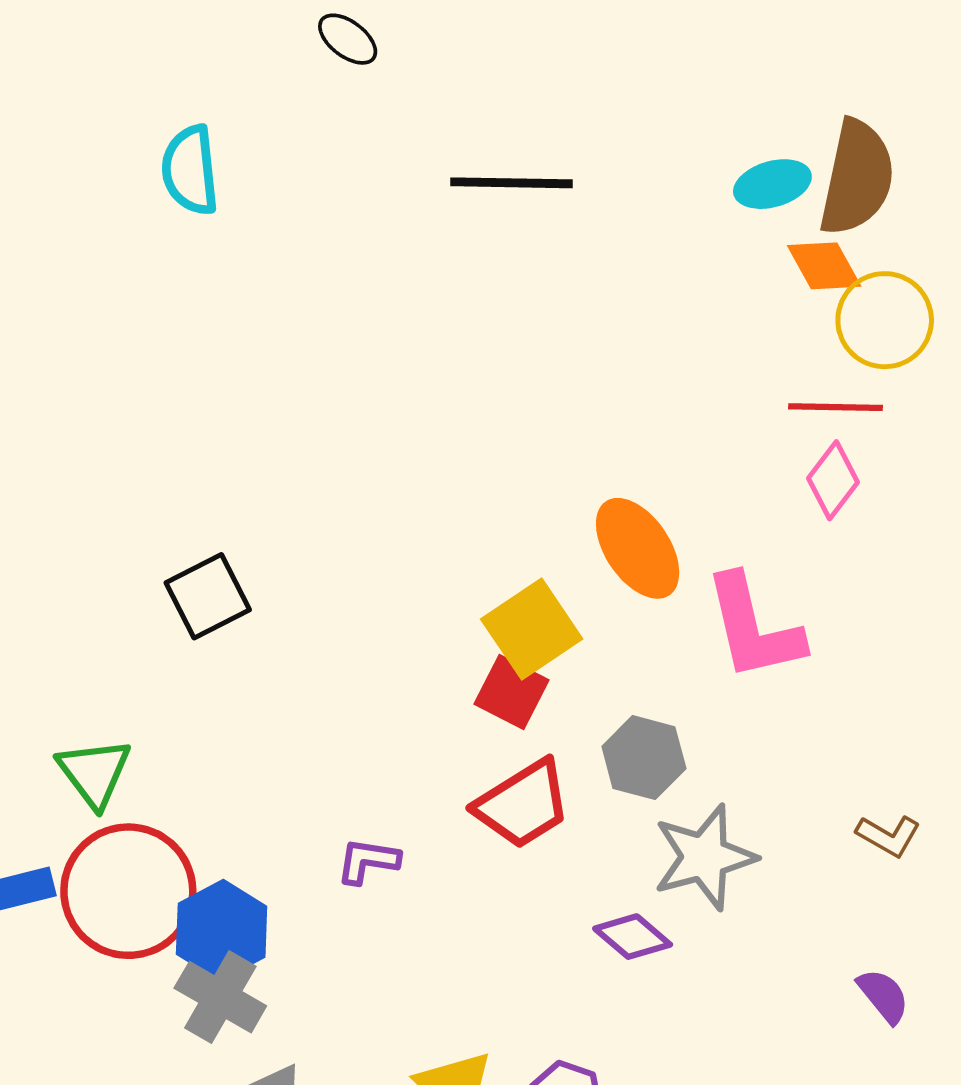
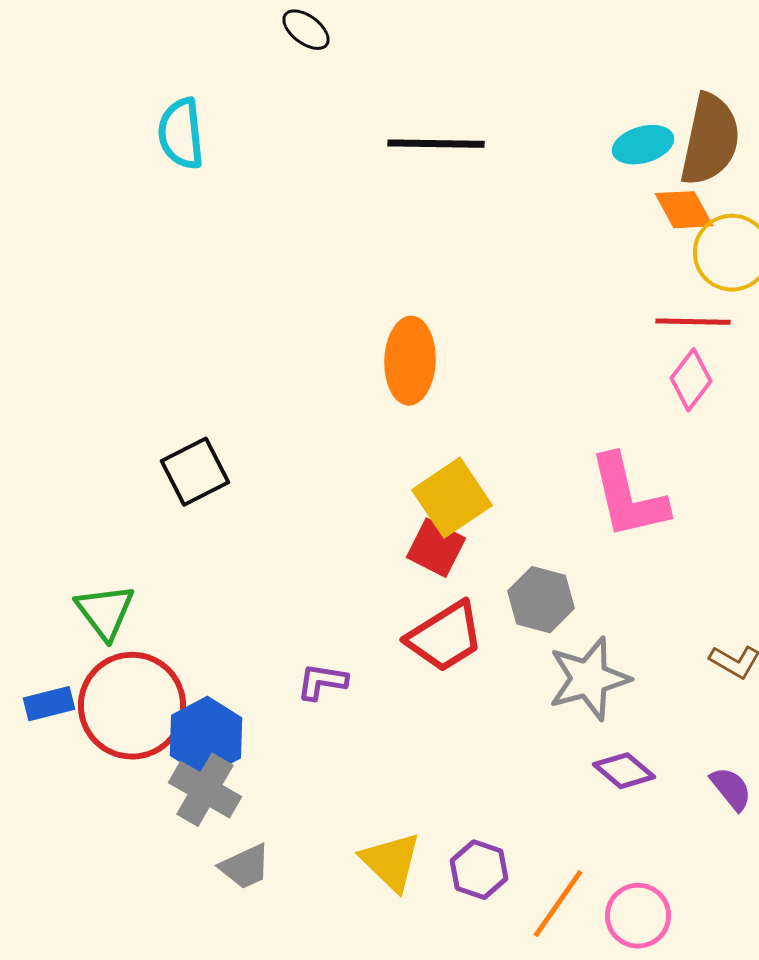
orange ellipse: (638, 548) -> (410, 361), moved, turned 36
purple diamond: (633, 937) -> (624, 771), moved

